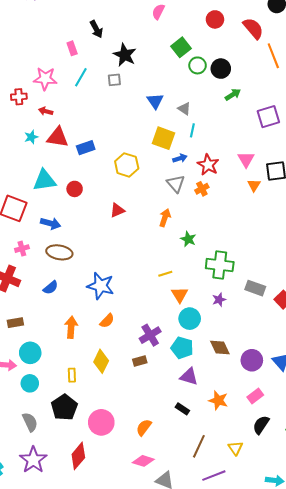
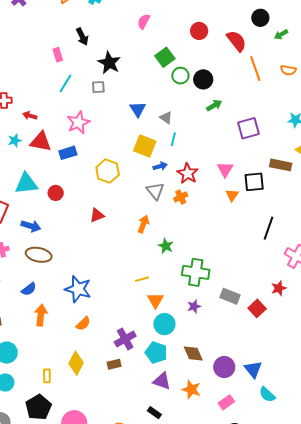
pink star: (45, 79) -> (78, 123), moved, turned -30
orange arrow: (71, 327) -> (41, 315), moved
orange star: (218, 400) -> (191, 389), moved

